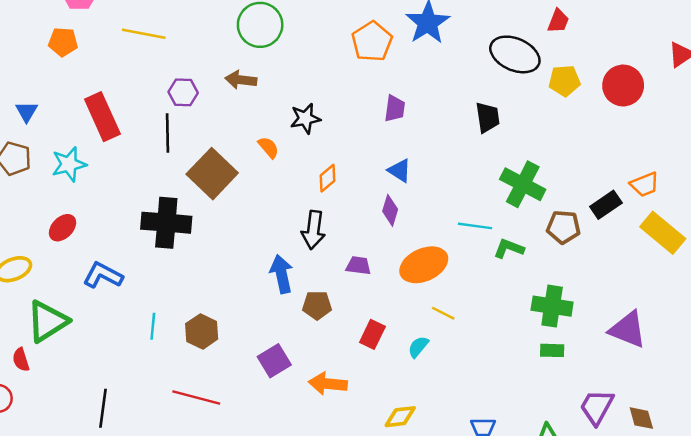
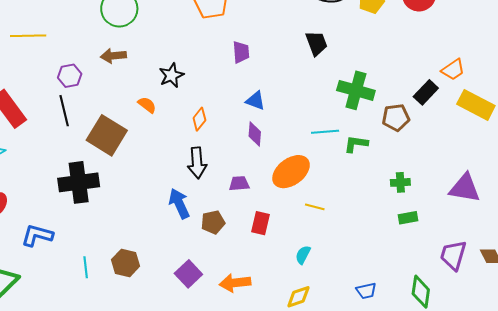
green cross: (552, 306) -> (400, 182), size x0.6
red rectangle: (372, 334) -> (260, 223), moved
cyan semicircle: (418, 347) -> (303, 255), moved

